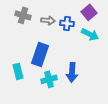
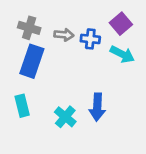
blue rectangle: (40, 54) -> (32, 61), moved
cyan cross: (49, 79) -> (65, 117), turned -35

